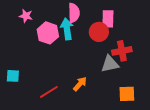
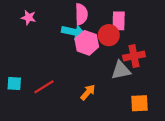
cyan arrow: (67, 29) -> (74, 32), turned 110
pink hexagon: (48, 33) -> (87, 43), moved
red line: (49, 92) -> (44, 87), moved

